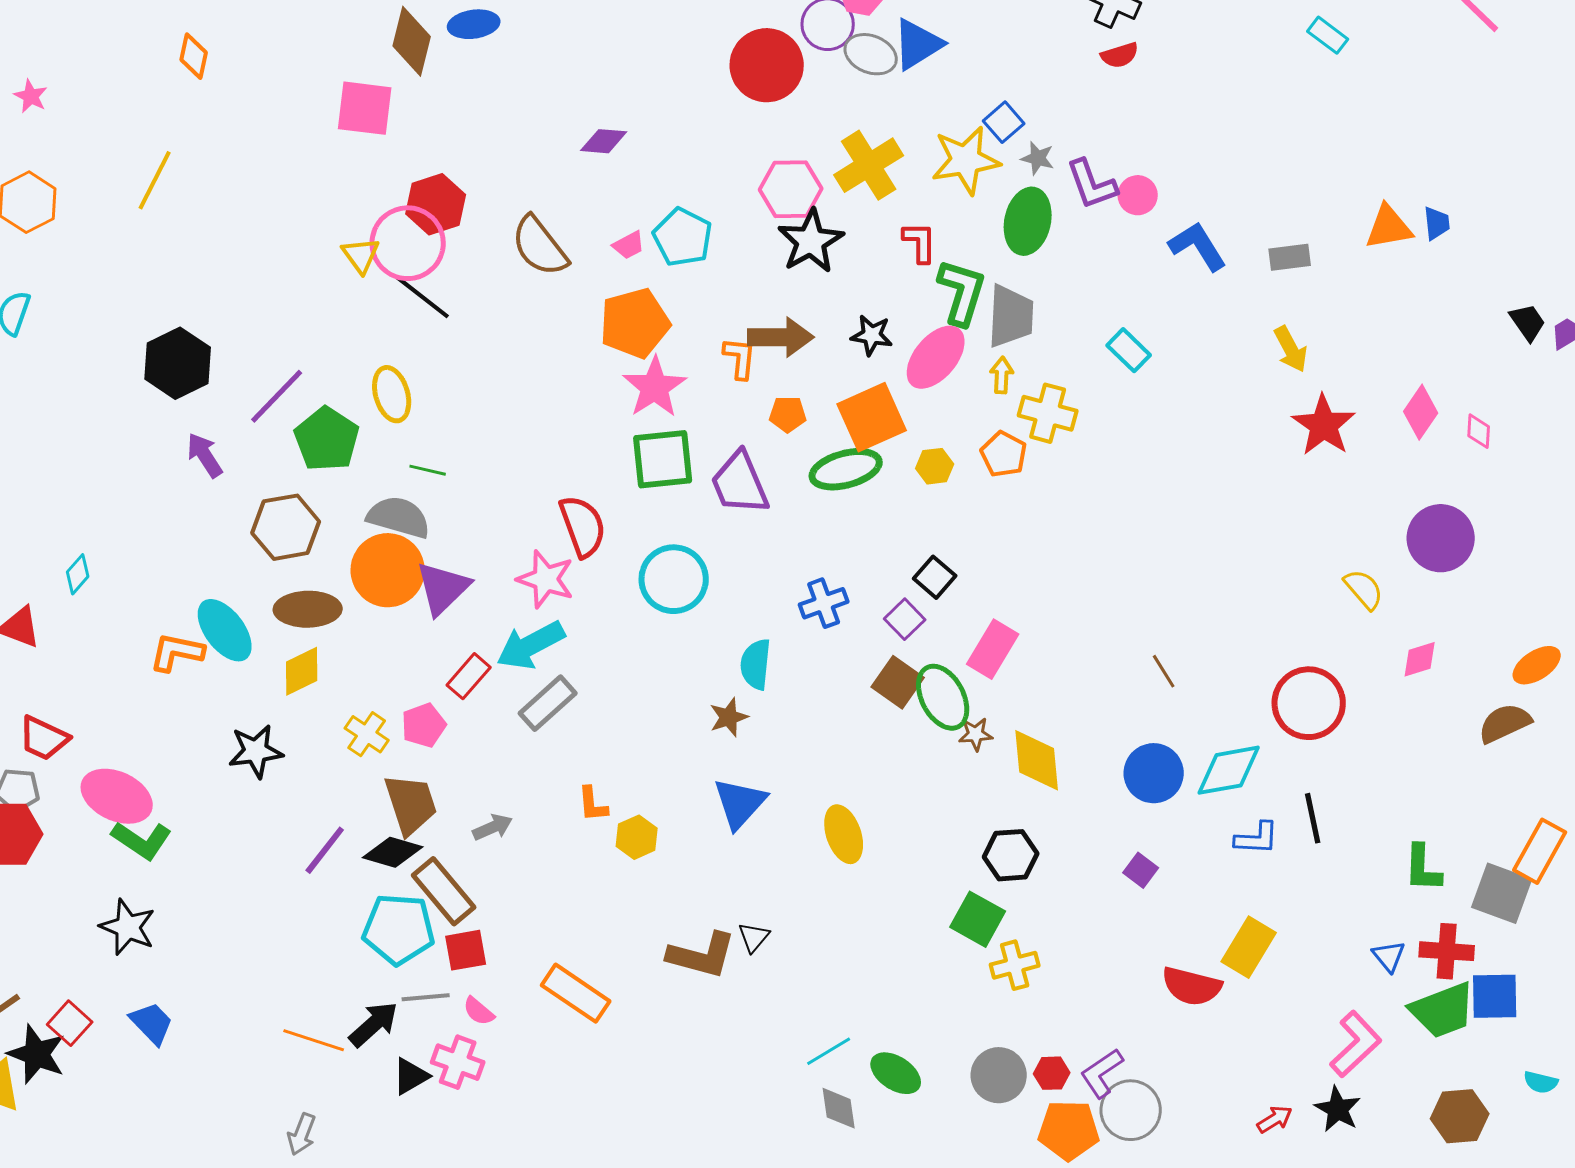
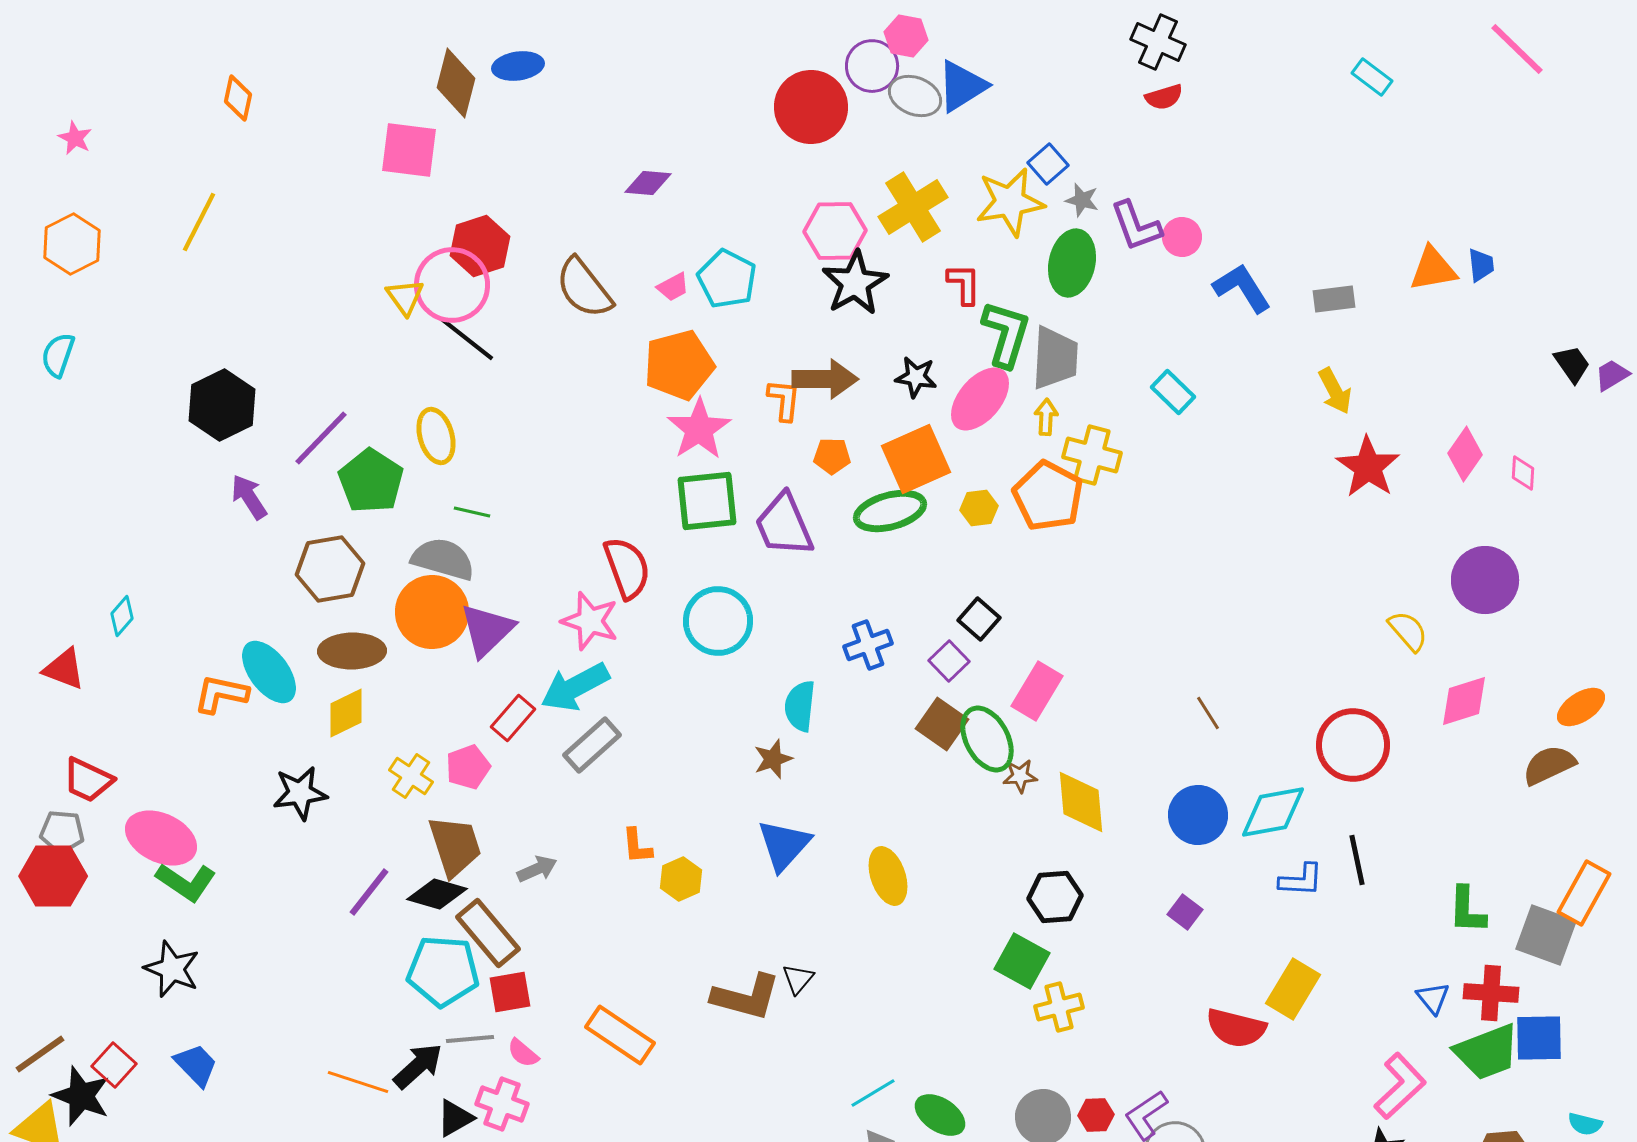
orange pentagon: (1004, 454) -> (1048, 496), size x1.5
pink diamond: (1420, 659) -> (1464, 701), size x1.4

